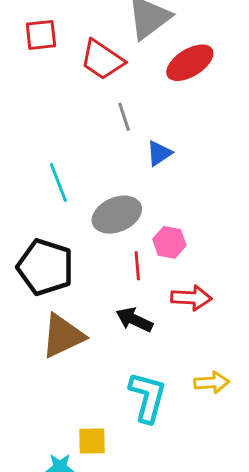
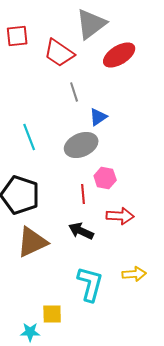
gray ellipse: (117, 215) -> (81, 145), moved

